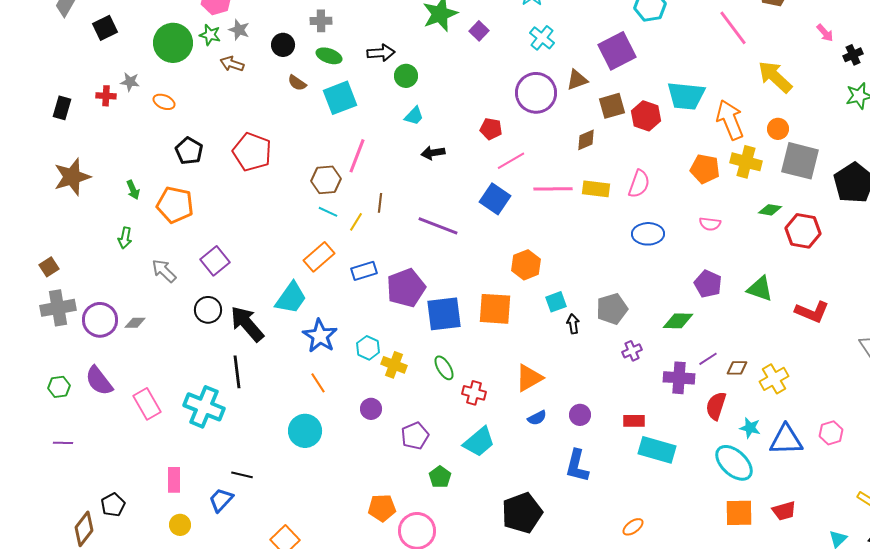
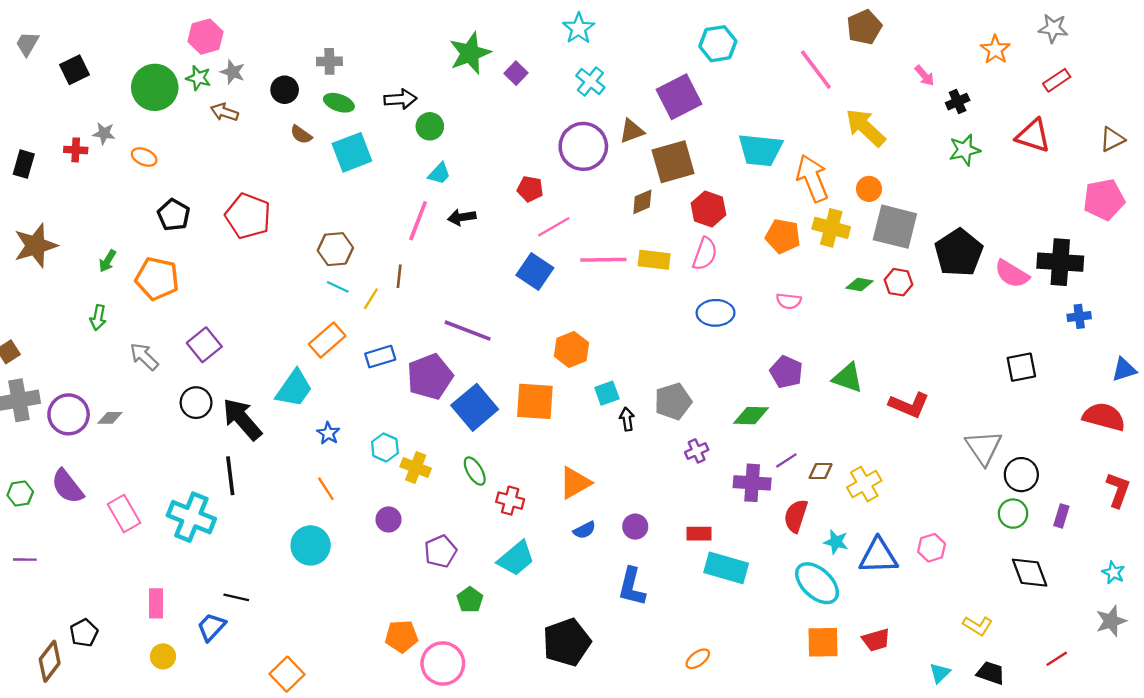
brown square: (612, 106) -> (673, 162), size x1.4
red hexagon: (646, 116) -> (708, 209), moved
pink line: (357, 156) -> (418, 221), moved
green arrow: (133, 190) -> (108, 261), turned 54
purple line: (438, 226) -> (468, 331), moved
red hexagon: (803, 231) -> (899, 282), moved, size x0.7
blue square: (444, 314) -> (475, 407), turned -33
blue star: (320, 336) -> (328, 433), size x0.6

